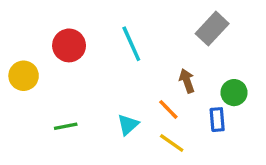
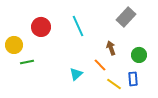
blue rectangle: (217, 120) -> (133, 79), moved
green line: (66, 126) -> (27, 62), moved
yellow line: (172, 143) -> (114, 84), moved

